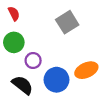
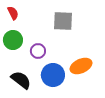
gray square: (67, 22) -> (63, 21), turned 35
purple circle: (33, 61) -> (38, 51), moved

